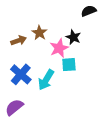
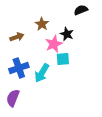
brown star: (39, 33) -> (42, 24), moved
blue cross: (21, 74) -> (19, 68), turned 30
purple semicircle: (14, 107) -> (13, 98), turned -30

